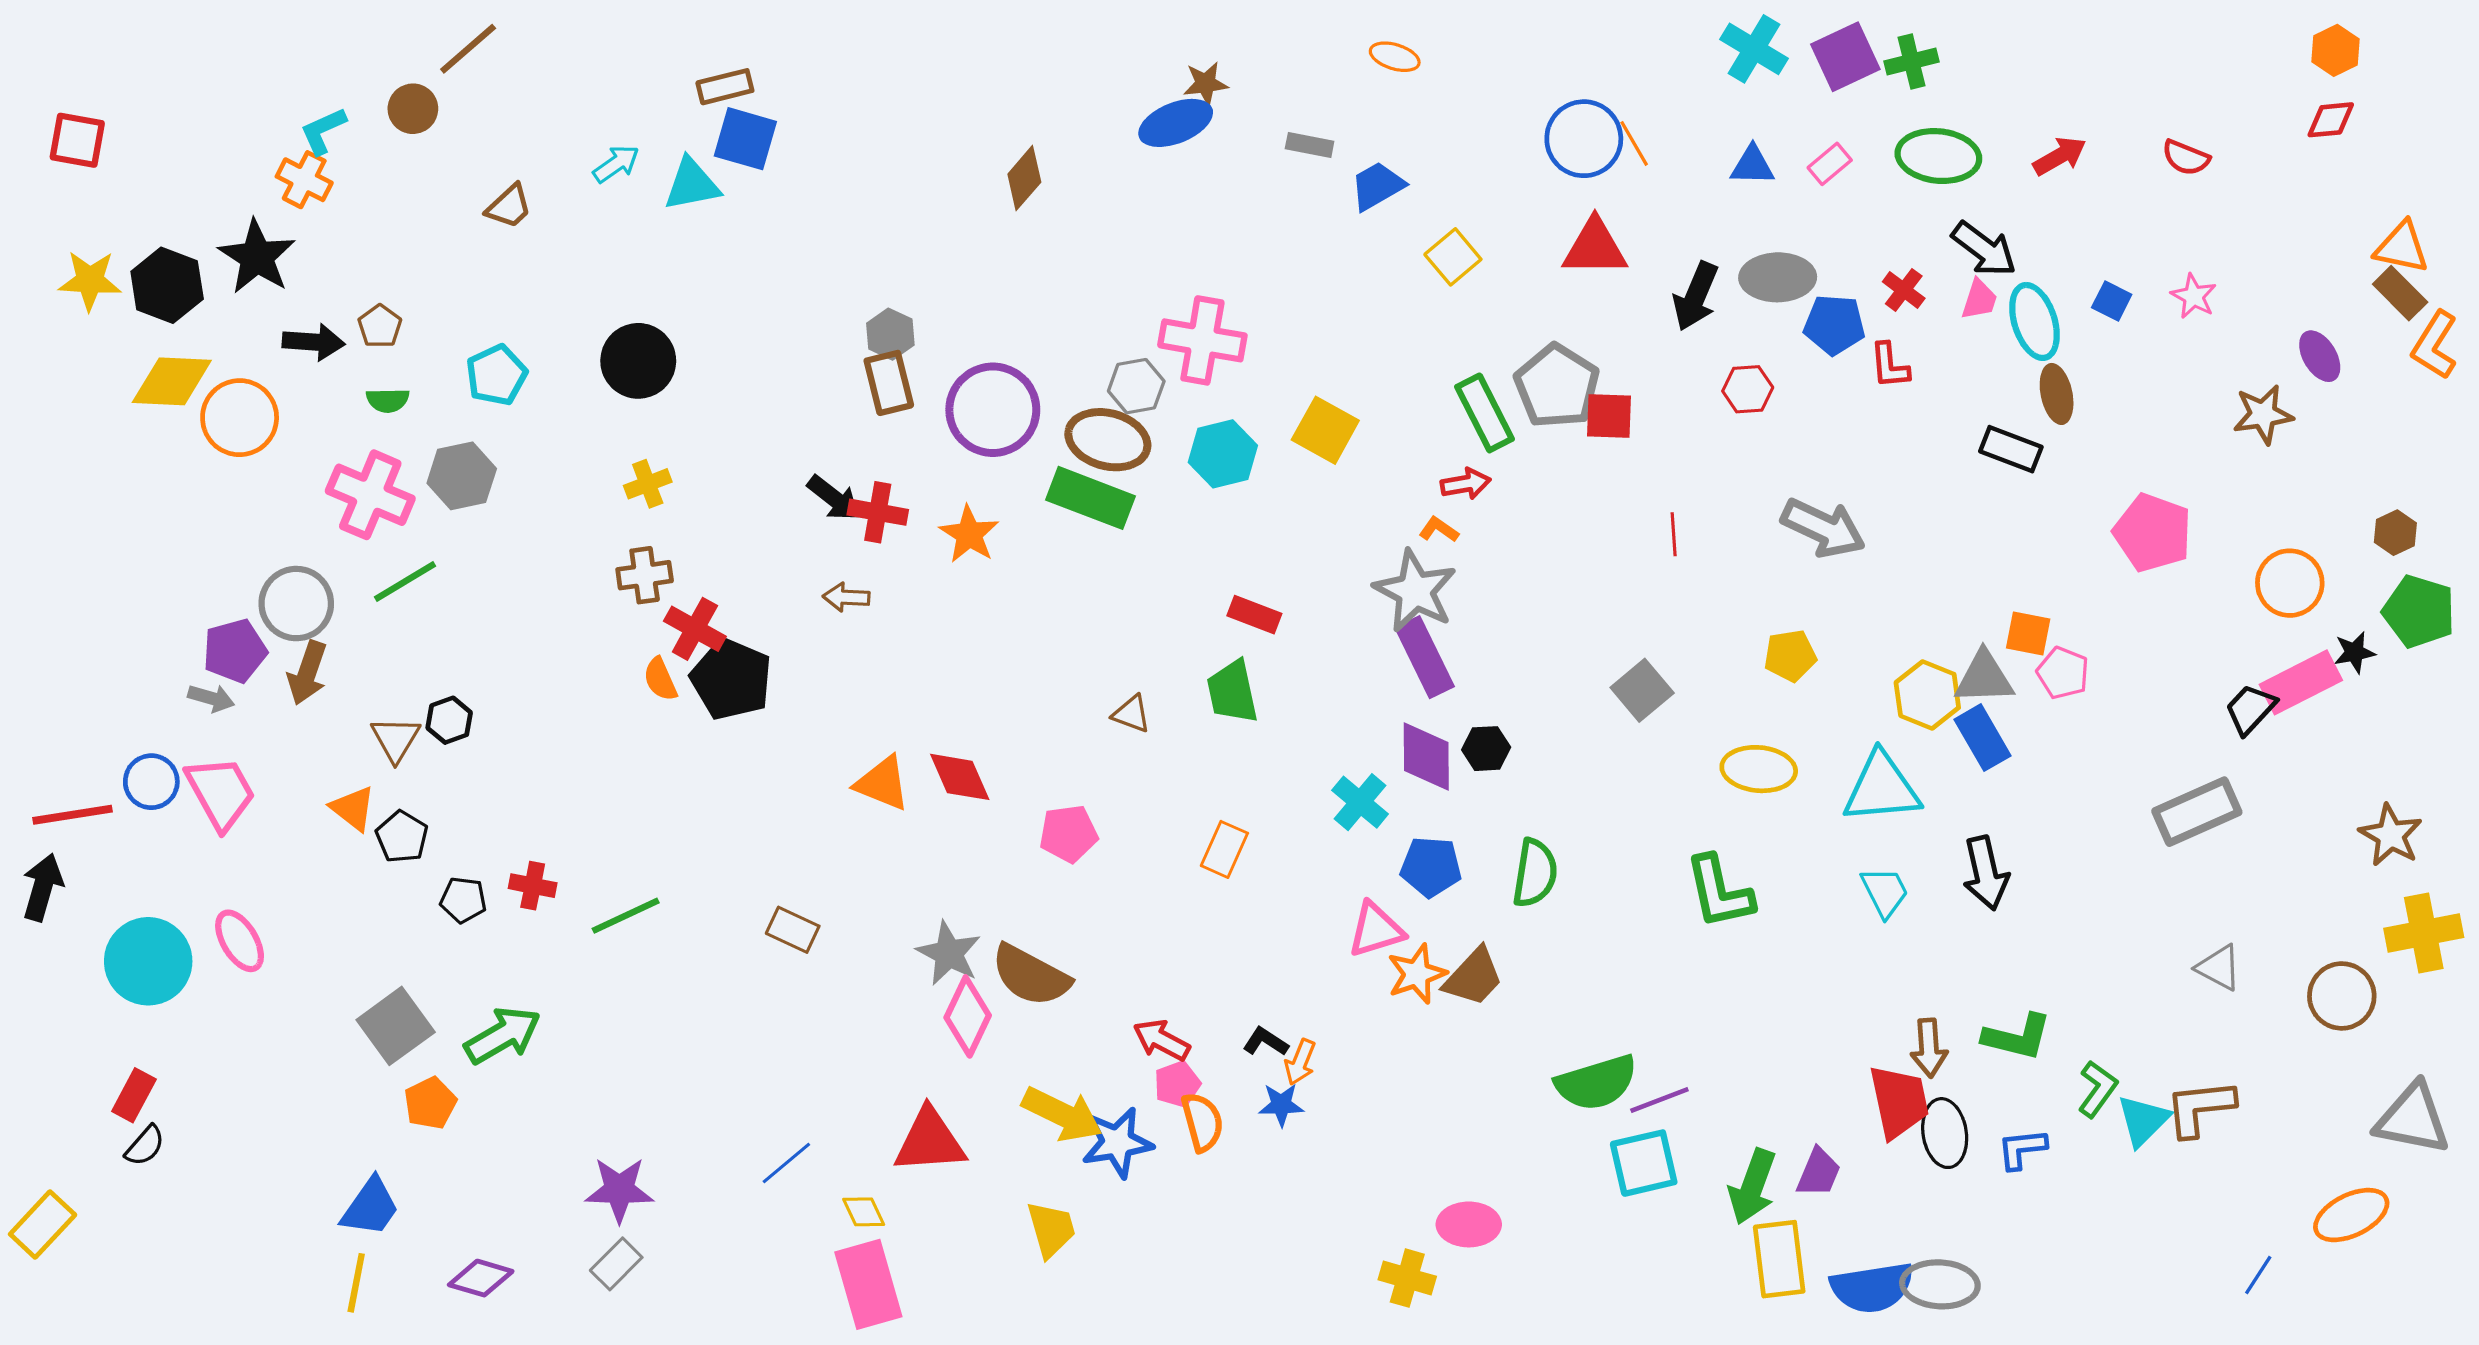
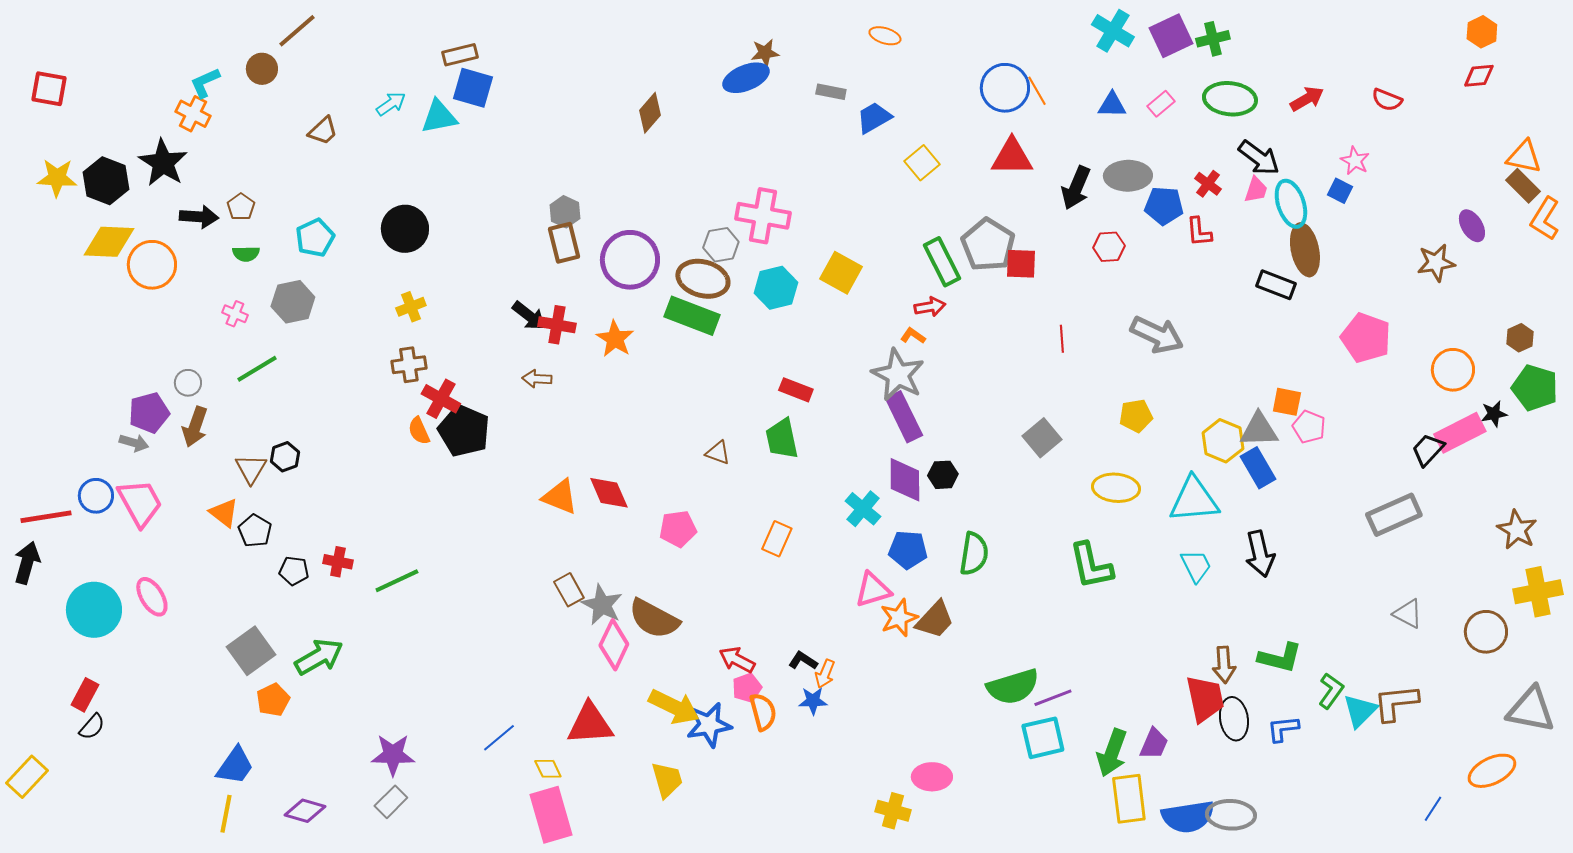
pink star: (2194, 296) -> (1355, 161), moved
brown ellipse: (2057, 394) -> (1305, 250), size x1.4
pink cross: (370, 495) -> (235, 314), size x0.5
gray circle: (296, 604) -> (188, 383), size x0.6
brown rectangle: (793, 930) -> (569, 590), moved, turned 36

